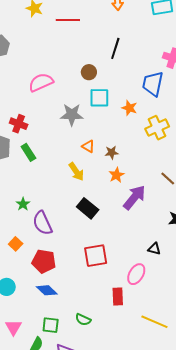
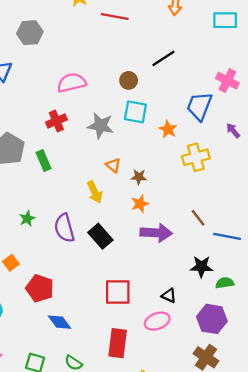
black line: (115, 48) -> (163, 58), turned 30
red cross: (19, 124) -> (56, 121), moved, turned 36
purple arrow: (134, 197) -> (156, 233), turned 44
purple semicircle: (42, 223) -> (64, 228), moved
red square: (96, 256) -> (118, 292), moved
pink ellipse: (136, 274) -> (157, 321), moved, turned 30
blue diamond: (47, 290) -> (60, 322), moved
red rectangle: (118, 297) -> (118, 343), size x1.4

